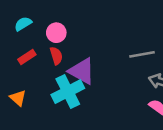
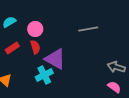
gray line: (142, 54) -> (88, 29), moved
cyan cross: (68, 92) -> (44, 75), size x0.7

